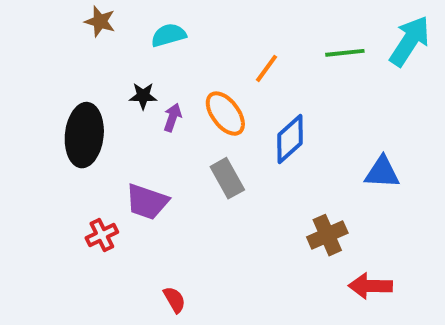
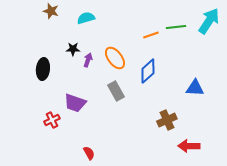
orange line: (267, 68) -> (151, 35), moved, turned 35
black ellipse: (84, 135) -> (43, 69), size x0.7

